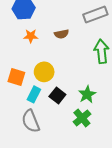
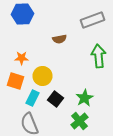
orange star: (31, 36) -> (22, 58), moved

